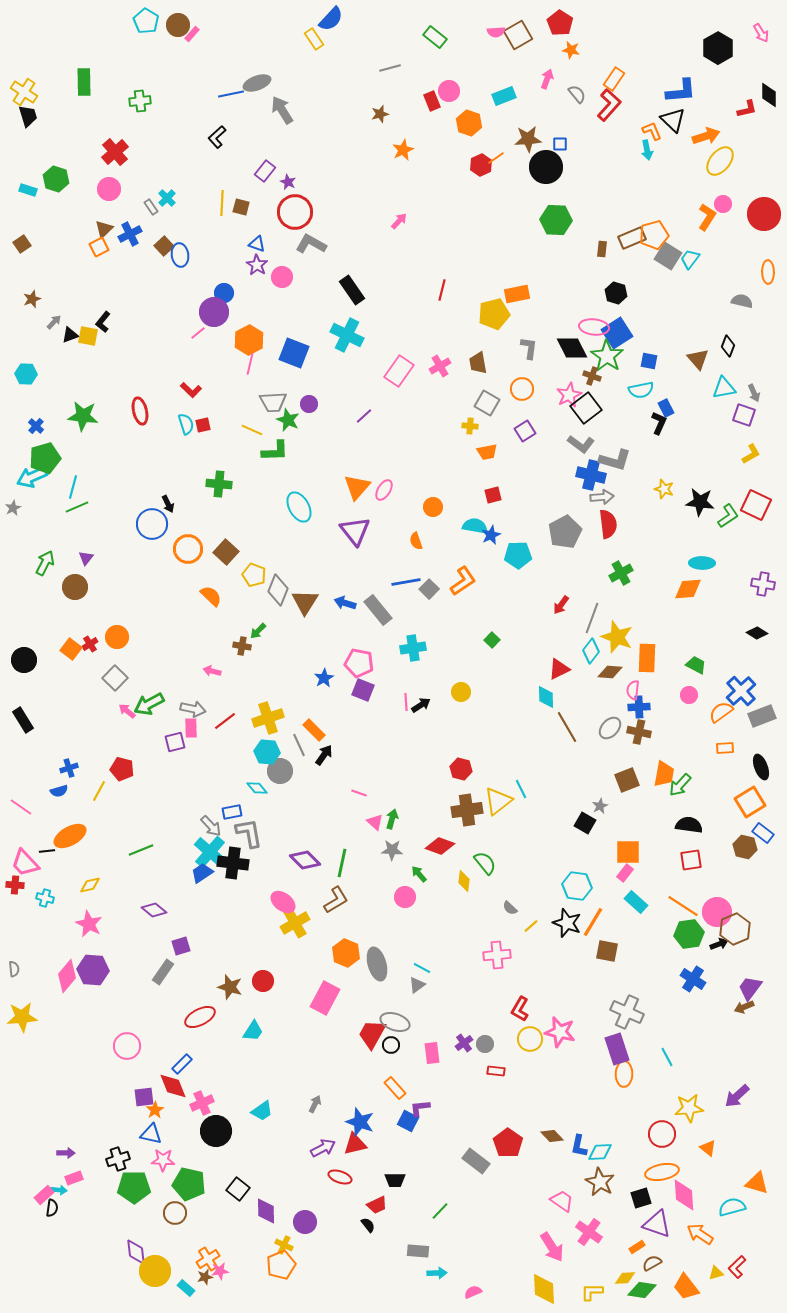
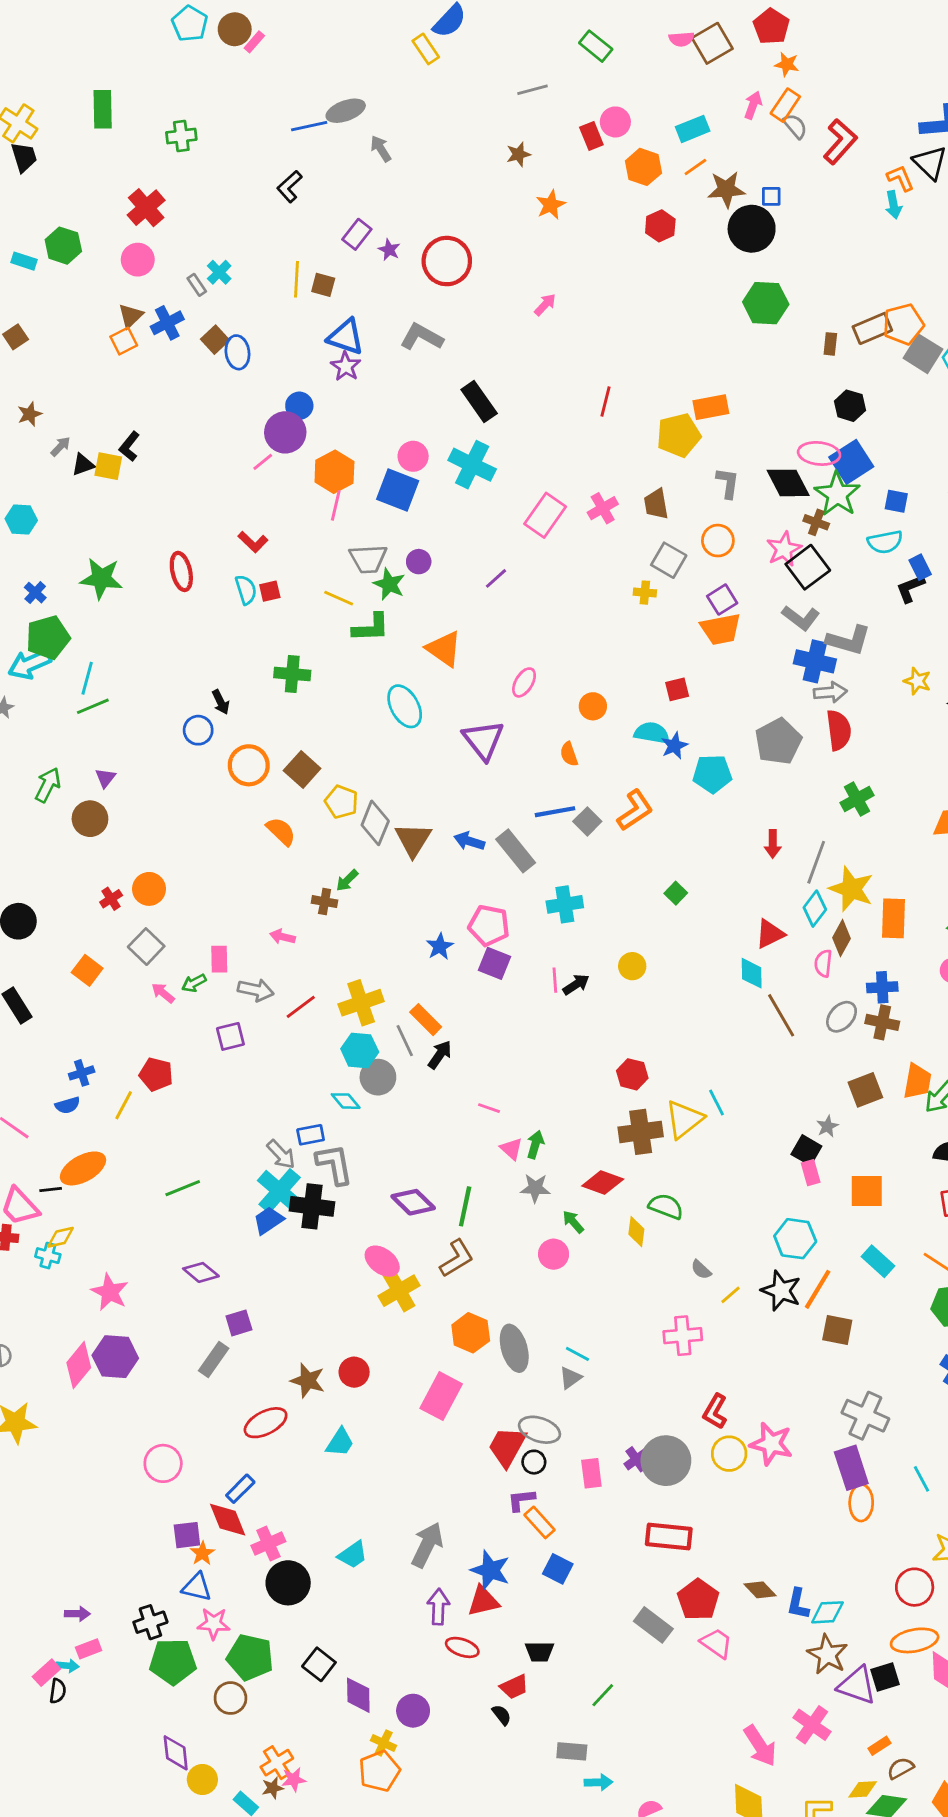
orange rectangle: (614, 79) -> (785, 105), moved
gray arrow: (282, 110) -> (381, 149), size x0.7
orange line: (496, 158) -> (695, 167), moved
red circle: (295, 212) -> (447, 261), moved
blue triangle: (257, 244) -> (346, 337), size x1.6
pink circle: (282, 277) -> (413, 456), moved
black L-shape: (659, 423) -> (910, 588), turned -135
orange trapezoid: (487, 452) -> (721, 629), moved, size x1.4
orange triangle: (357, 487) -> (444, 649), moved, turned -36
blue circle: (152, 524) -> (198, 730), size x0.7
red arrow: (561, 605) -> (773, 844), turned -36
orange square: (71, 649) -> (87, 970), moved
brown diamond: (610, 672) -> (842, 938), turned -65
pink semicircle: (633, 690) -> (823, 963), moved
green arrow: (149, 704) -> (194, 983), size x0.6
pink rectangle: (191, 728) -> (219, 959), moved
green semicircle: (485, 863) -> (666, 1206), turned -30
pink rectangle: (625, 873) -> (811, 1173), moved, turned -54
yellow diamond: (90, 885) -> (60, 1237), moved
gray circle: (485, 1044) -> (666, 1461), size x2.0
red rectangle: (496, 1071) -> (669, 1536), moved, size x1.8
gray arrow: (315, 1104) -> (427, 1545), size x1.8
purple L-shape: (420, 1108) -> (521, 1500), moved
purple arrow: (323, 1148) -> (438, 1607), turned -60
pink trapezoid: (562, 1201) -> (716, 1643), moved
purple triangle: (657, 1224) -> (857, 1685), moved
yellow circle: (155, 1271) -> (202, 1779), size x0.7

